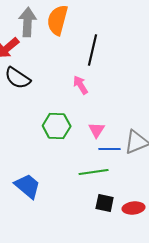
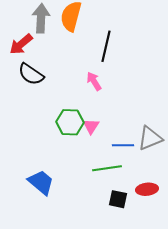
pink triangle: (97, 130) -> (91, 126), moved
red ellipse: (134, 208) -> (147, 189), moved

